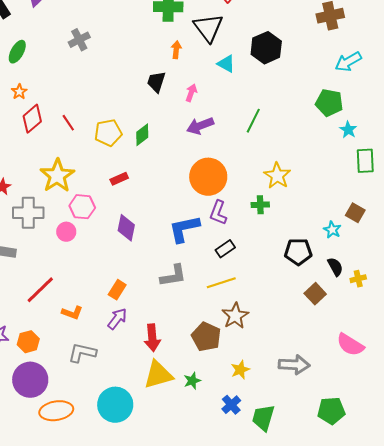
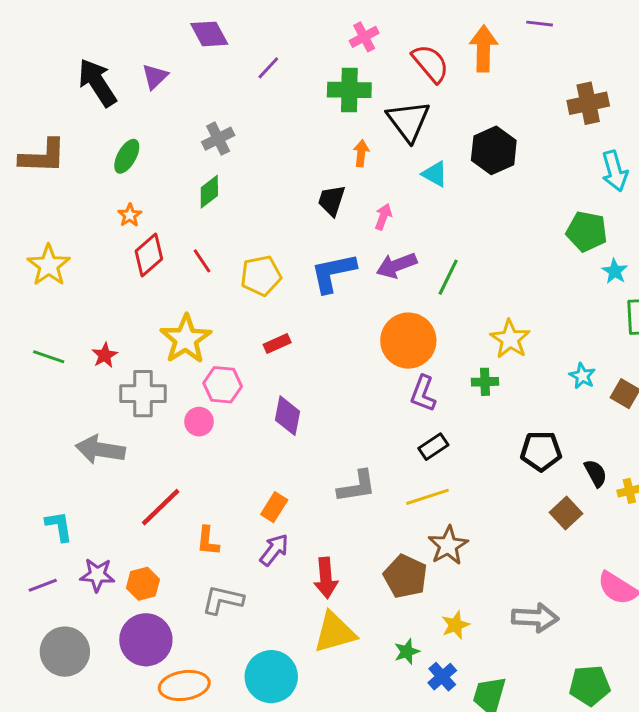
cyan arrow: (348, 62) -> (615, 171), turned -76
green line: (253, 121) -> (448, 277), moved
green diamond: (142, 135) -> (209, 192), moved
blue L-shape: (184, 229) -> (333, 273), moved
cyan star: (332, 230) -> (582, 376), moved
orange L-shape: (72, 313) -> (208, 541), turned 75
green star: (192, 381) -> (407, 652), moved

